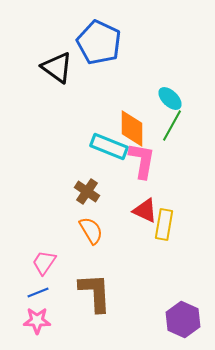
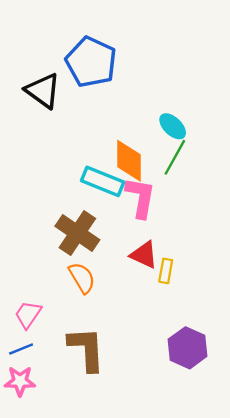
brown cross: (87, 192) -> (77, 233), size x1.5
yellow rectangle: (164, 225) -> (166, 271), size x0.7
purple hexagon: (183, 320) -> (188, 348), moved

